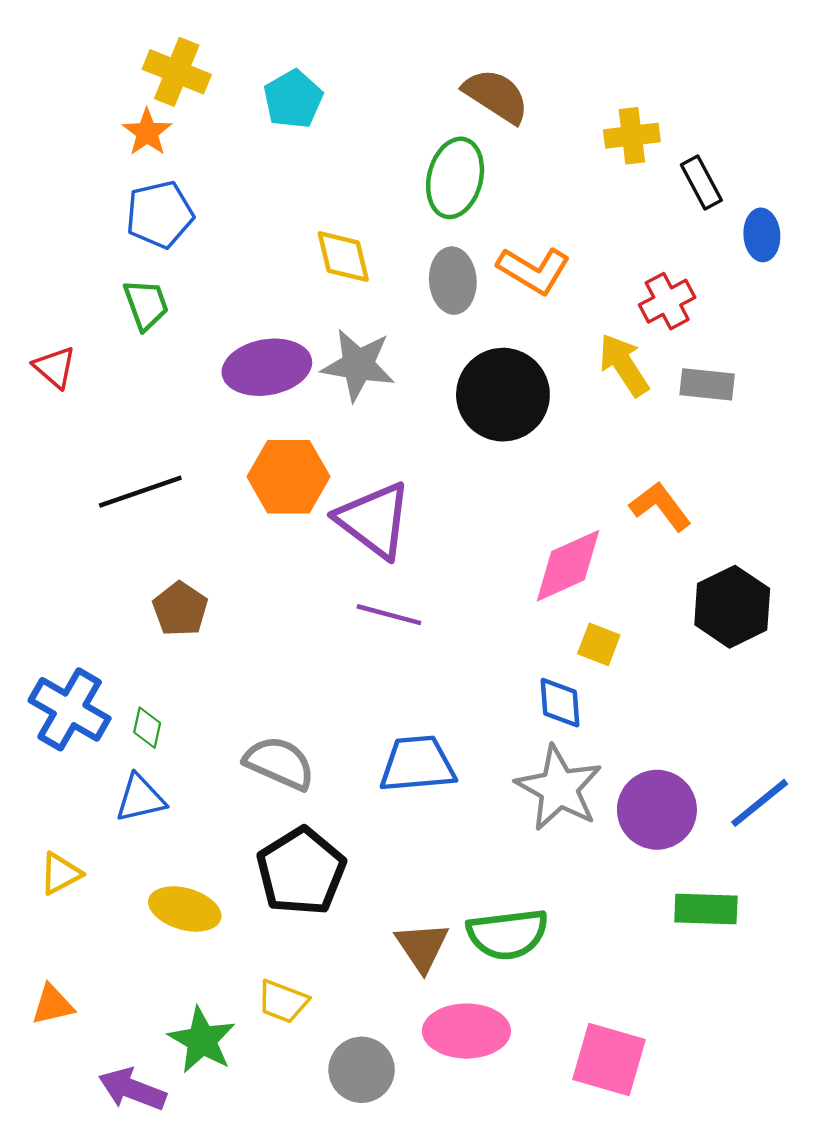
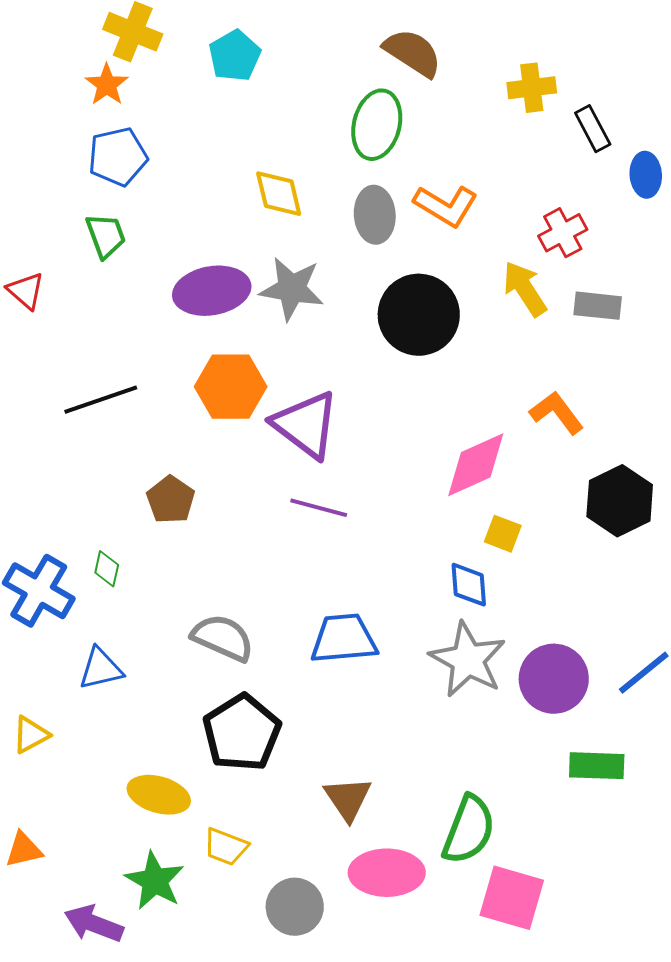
brown pentagon: (180, 609) -> (171, 500), moved
green diamond: (147, 728) -> (107, 569), moved
yellow ellipse: (185, 909) -> (159, 795), moved
green semicircle: (508, 934) -> (469, 830), moved, turned -62

